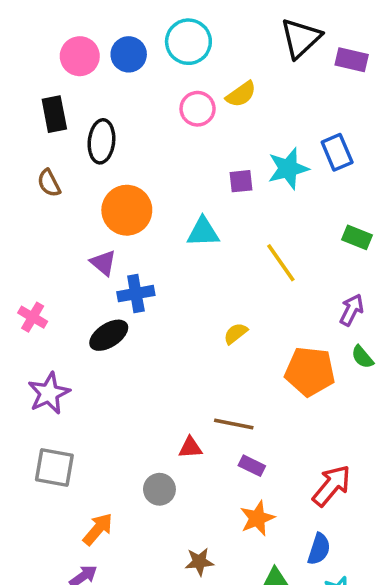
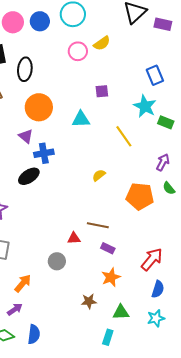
cyan star: (288, 169) -> (145, 106), moved, turned -30
blue semicircle: (319, 549) -> (158, 289), moved
brown star: (199, 562) -> (89, 301), moved

